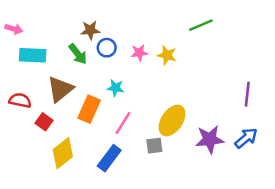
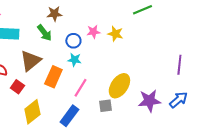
blue circle: (107, 48) -> (73, 41), moved

